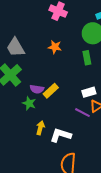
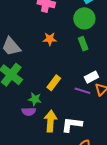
purple semicircle: (37, 89) -> (29, 112), moved
purple line: (82, 113) -> (82, 91), moved
yellow arrow: (40, 128) -> (50, 121), size x1.5

